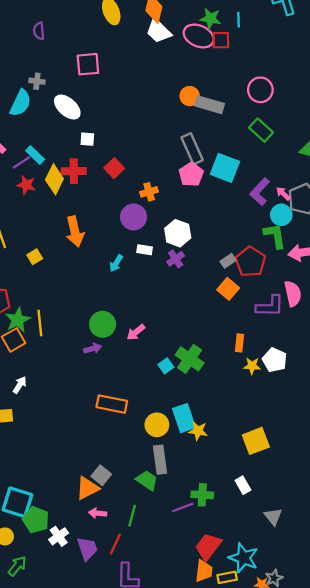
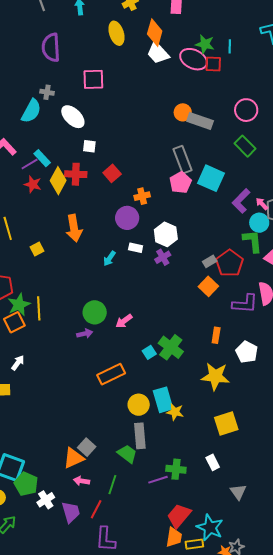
purple semicircle: (39, 31) -> (51, 47), size x1.8
yellow star: (252, 366) -> (215, 376), moved, size x1.8
orange rectangle: (112, 404) -> (111, 374), moved, turned -40

